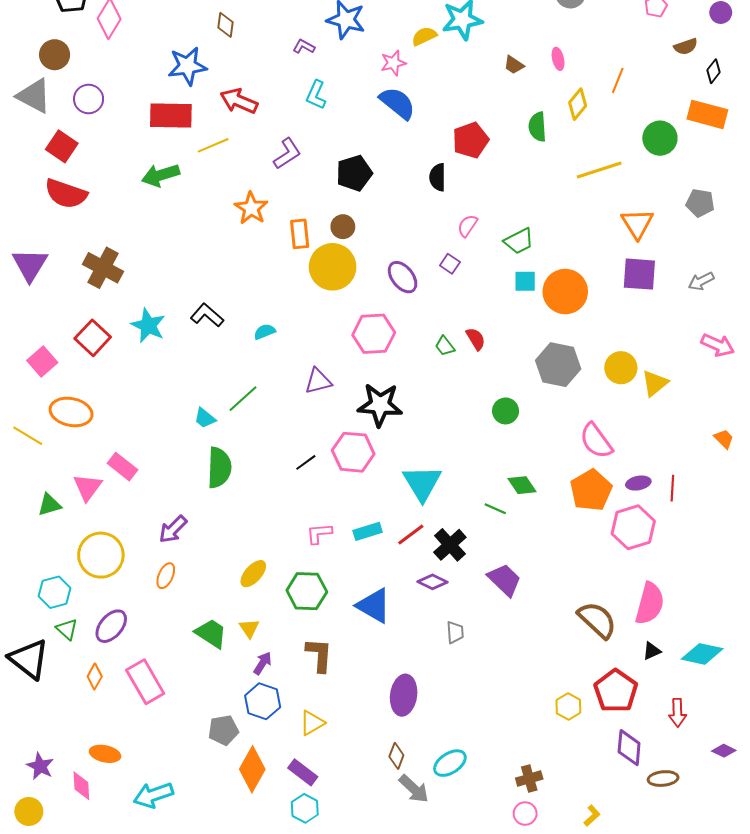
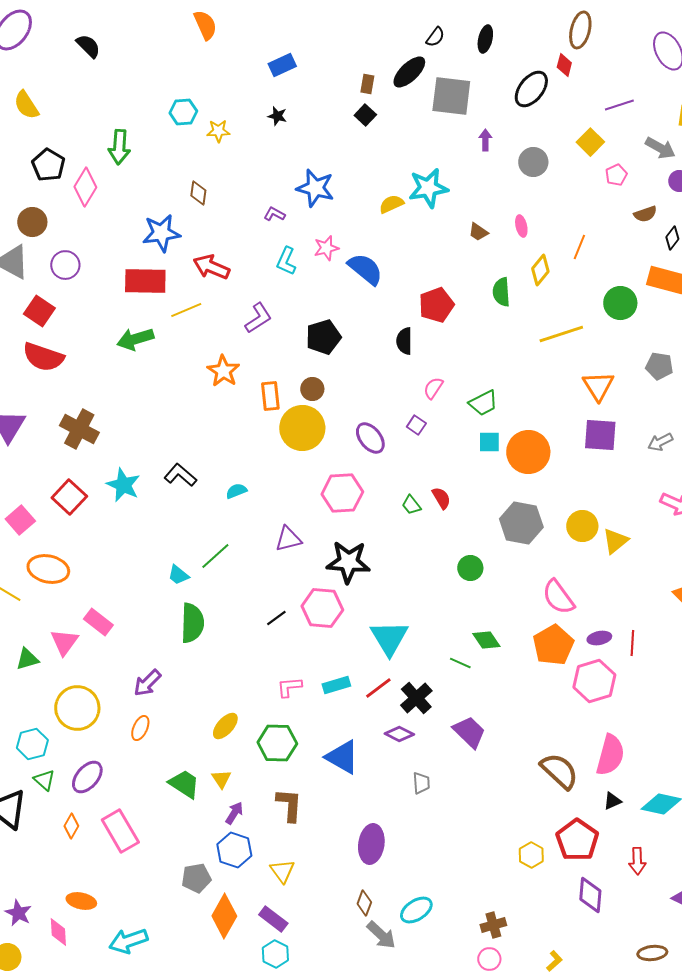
pink star: (393, 63) -> (326, 248), moved
yellow triangle: (312, 723) -> (282, 871), turned -36
brown ellipse: (663, 779) -> (652, 953), moved

